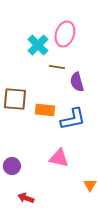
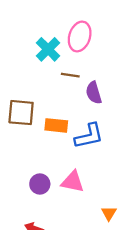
purple circle: (12, 166) -> (40, 184), moved

